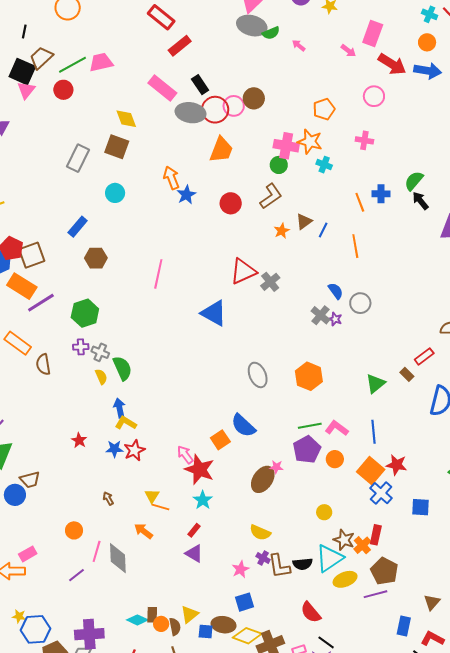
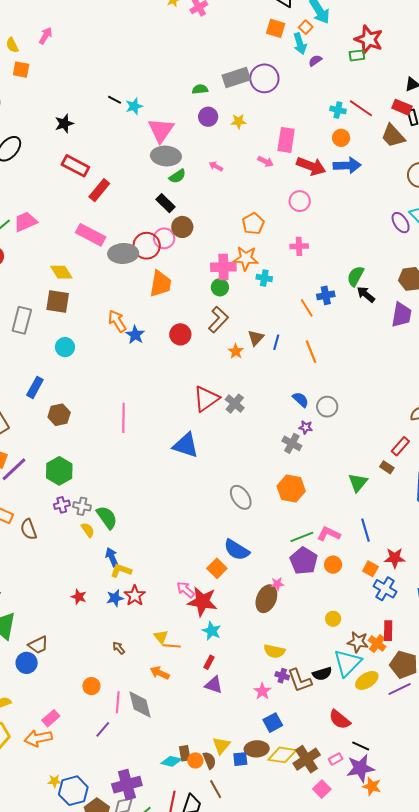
green semicircle: (271, 33) -> (177, 176), moved
black rectangle: (200, 85) -> (165, 203), moved
gray cross: (320, 315) -> (292, 443), moved
orange square: (371, 471) -> (370, 569), size x0.6

